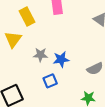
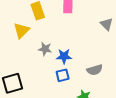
blue square: (50, 81) -> (63, 75), moved

